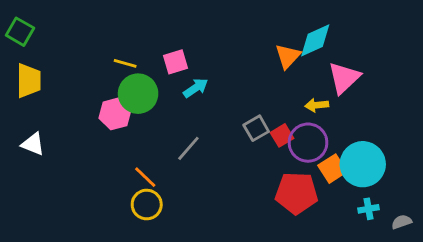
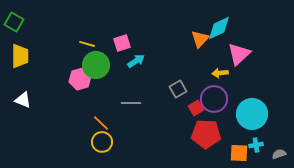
red square: (282, 135) -> (196, 108), moved
gray line: (188, 148) -> (131, 103), turned 48
orange square: (332, 169) -> (239, 153), moved, turned 36

